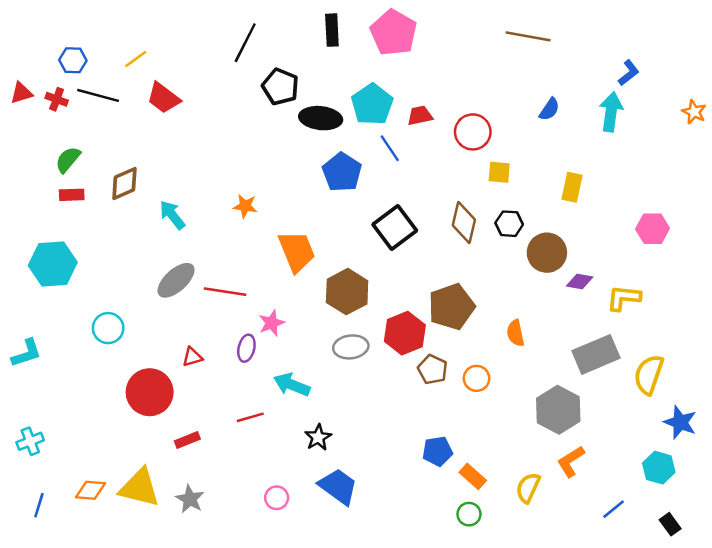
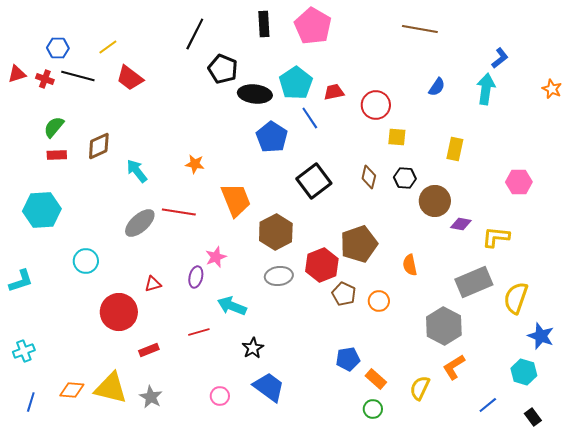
brown diamond: (464, 222) -> (369, 177), size x0.7
red line: (225, 292) -> (179, 212), moved

